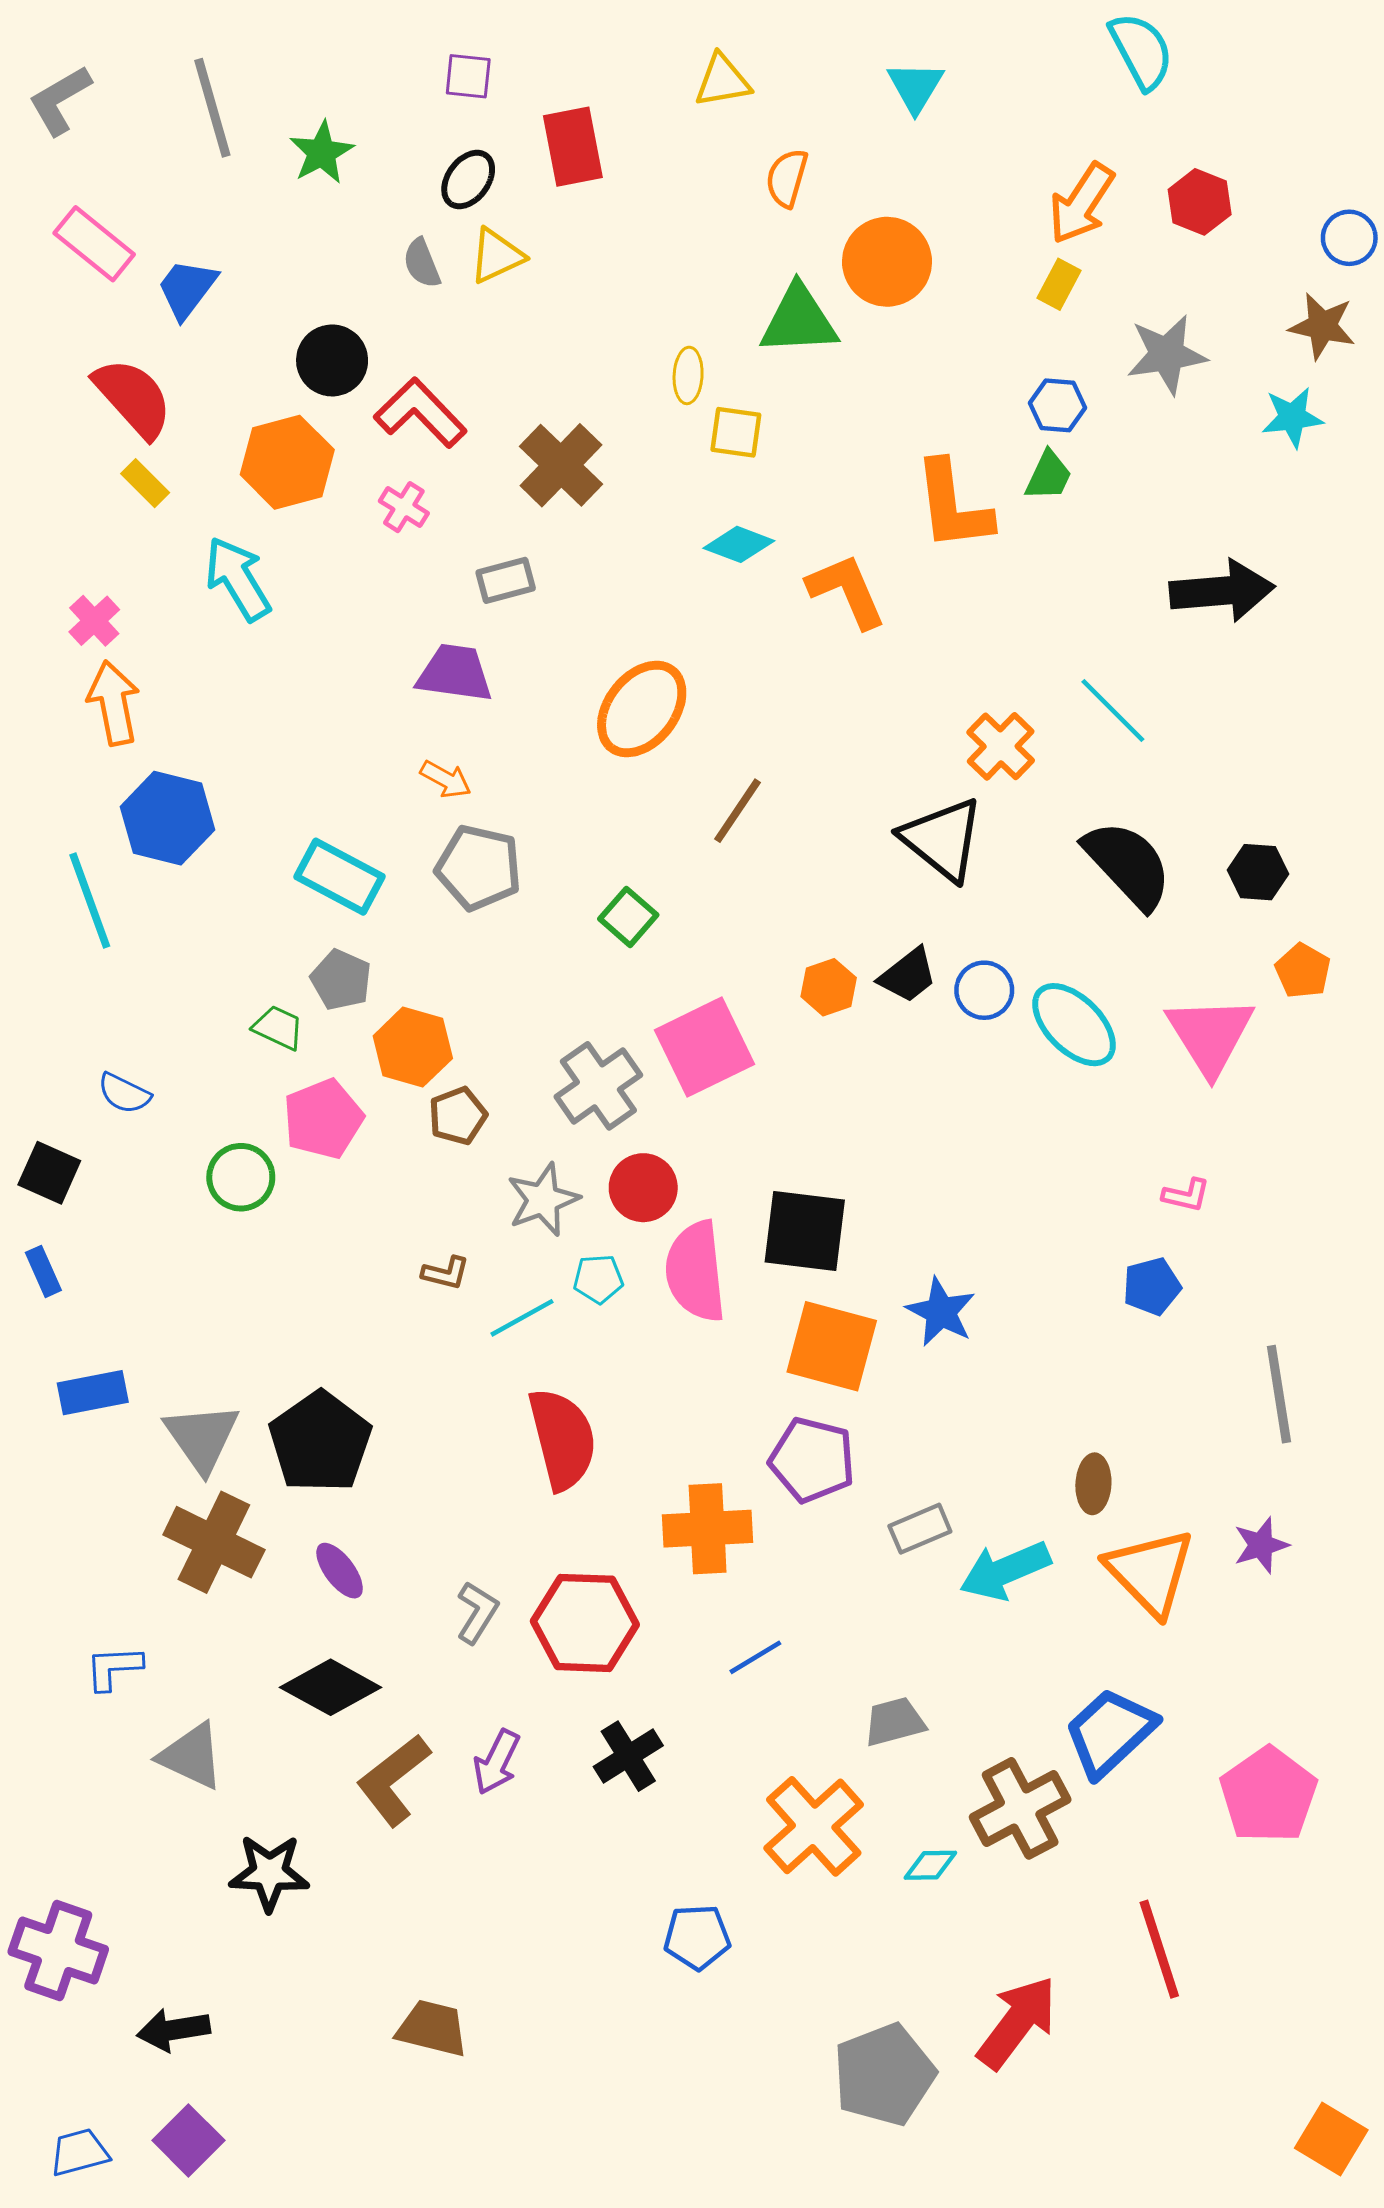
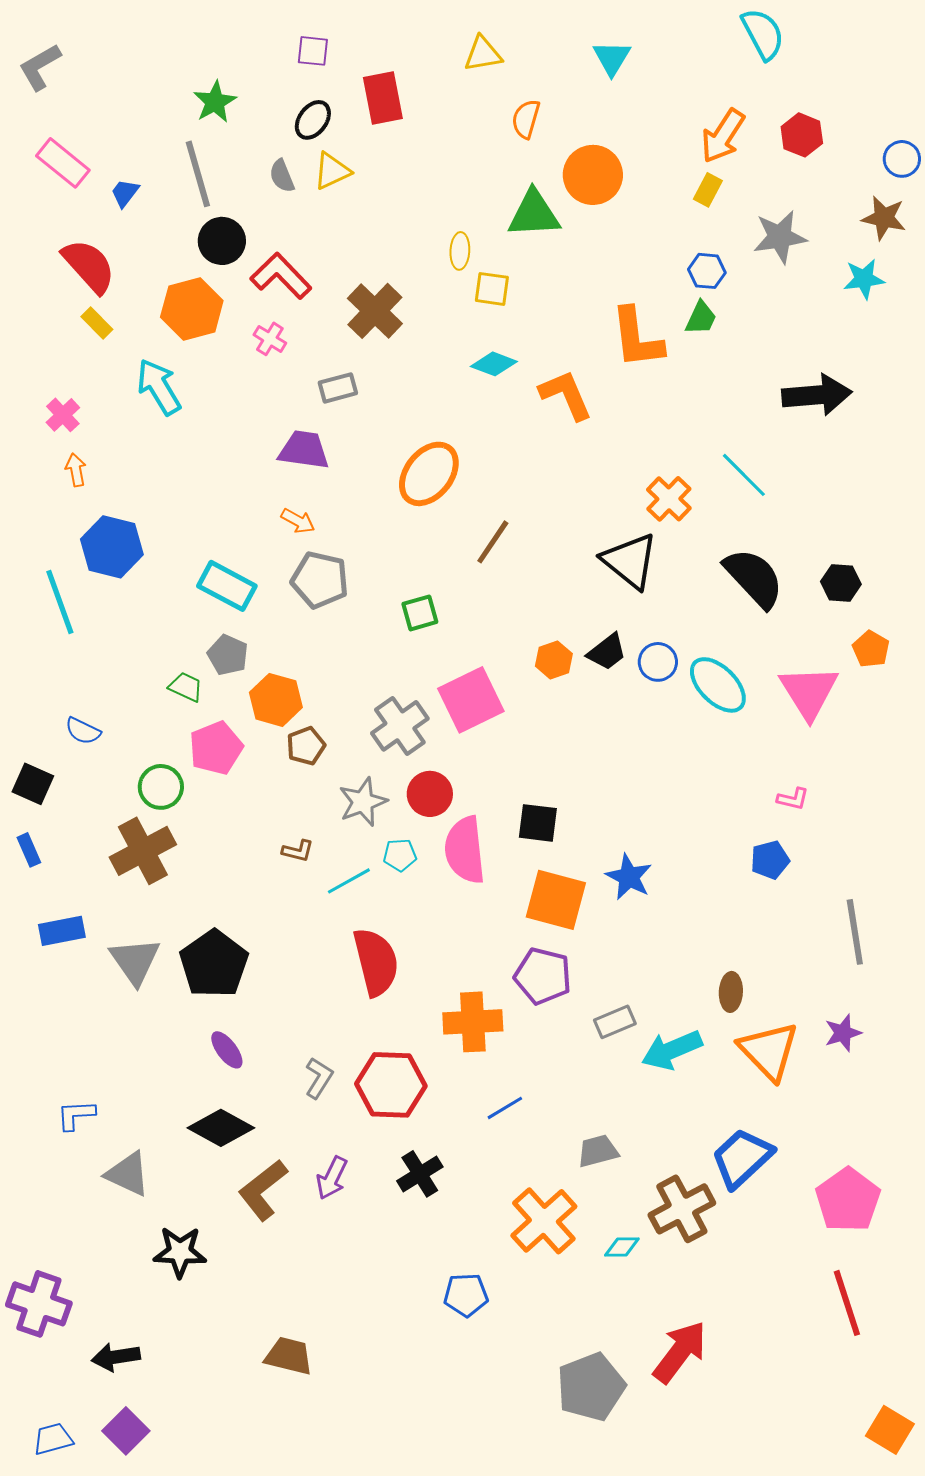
gray line: (212, 108) -> (198, 174), moved
blue trapezoid: (187, 289) -> (125, 193), size x0.7
orange arrow: (114, 703) -> (76, 470), size x0.6
green square: (628, 917) -> (420, 613), turned 33
black square: (805, 1231) -> (538, 823), size x0.7
brown cross: (214, 1542) -> (143, 851), moved, turned 36
red line: (1159, 1949) -> (847, 1303), moved

